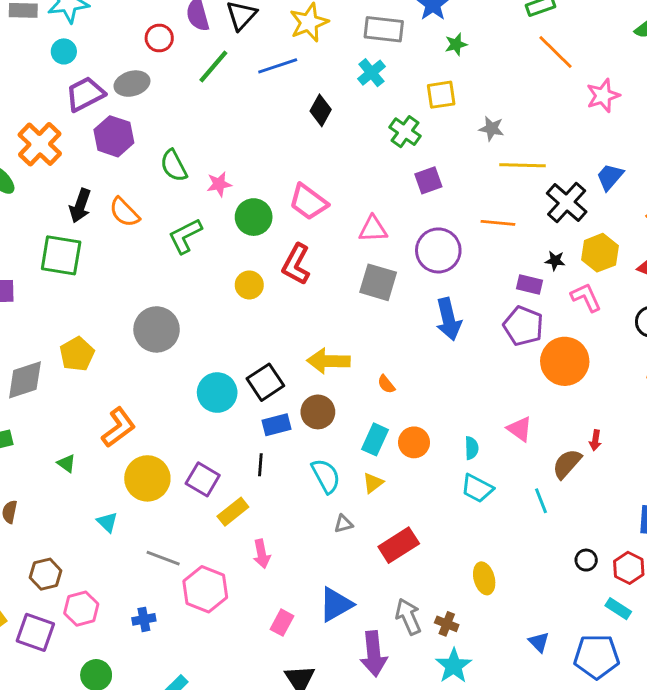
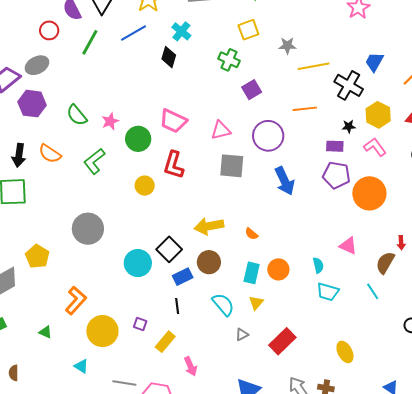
cyan cross: (371, 73) -> (181, 31), moved
purple square: (203, 479) -> (140, 324), size x0.6

